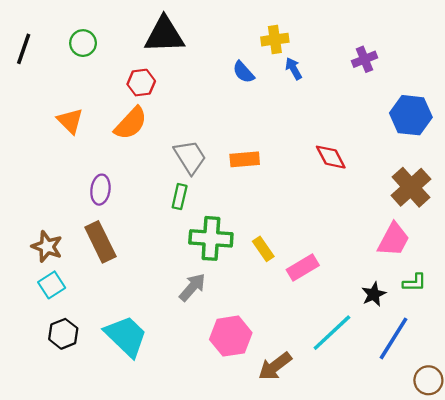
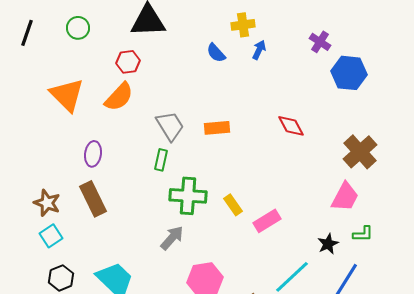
purple cross: (364, 59) -> (320, 42), turned -35
blue arrow: (294, 69) -> (259, 50), turned 54
blue hexagon: (411, 115) -> (349, 73), moved
orange triangle: (70, 121) -> (67, 95), size x1.5

